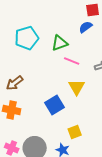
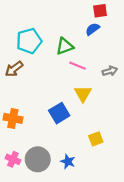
brown arrow: (15, 83) -> (14, 69), moved
yellow square: (75, 132) -> (96, 139), moved

